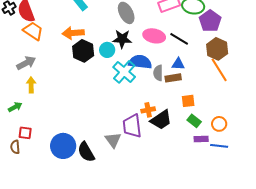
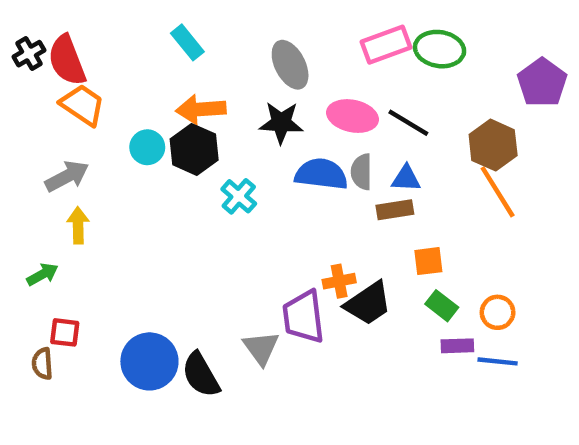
purple pentagon: (210, 21) -> (542, 83), moved
orange arrow: (73, 33) -> (201, 109), moved
cyan circle: (107, 50) -> (147, 147), moved
cyan cross: (124, 72) -> (239, 196), moved, size x0.7
gray semicircle: (158, 73) -> (361, 172), moved

